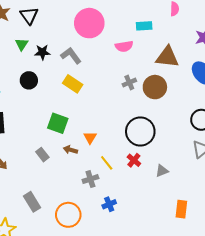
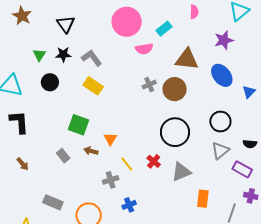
black triangle: (29, 16) -> (66, 24), moved
pink circle: (89, 23) -> (127, 22), moved
cyan rectangle: (144, 26) -> (164, 29), turned -35
green triangle: (22, 44) -> (39, 55), moved
black circle: (140, 131) -> (175, 132), moved
gray triangle: (162, 171) -> (181, 172), size x1.5
gray rectangle: (32, 202) -> (53, 202), turned -36
orange rectangle: (181, 209) -> (203, 199), moved

